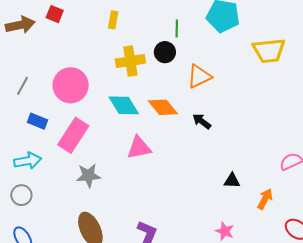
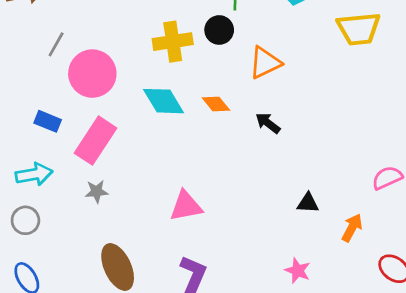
gray line: (23, 86) -> (56, 44), moved
orange diamond: (163, 107) -> (216, 104), size x0.7
pink triangle: (139, 148) -> (186, 206), moved
gray star: (88, 175) -> (97, 191), moved, size x0.7

